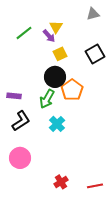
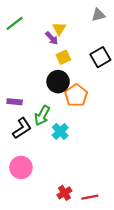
green line: (24, 33) -> (15, 23), moved
green arrow: (47, 99) -> (42, 116), moved
red line: (95, 186) -> (90, 197), moved

